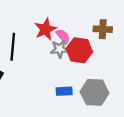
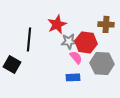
pink semicircle: (63, 36) -> (76, 57), moved
gray hexagon: (95, 92) -> (102, 63), moved

